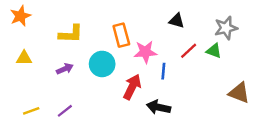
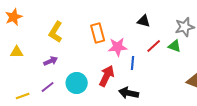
yellow L-shape: (71, 34) -> (56, 32), turned 120
cyan circle: (102, 64) -> (77, 83), moved
purple line: (65, 111) -> (48, 87), moved

